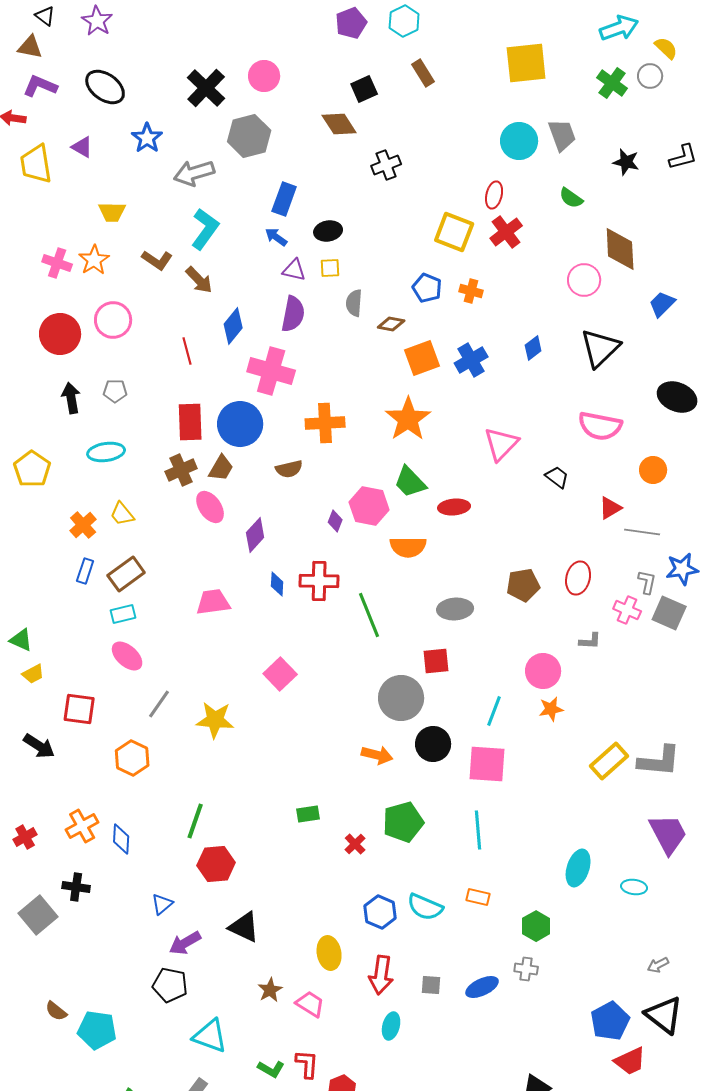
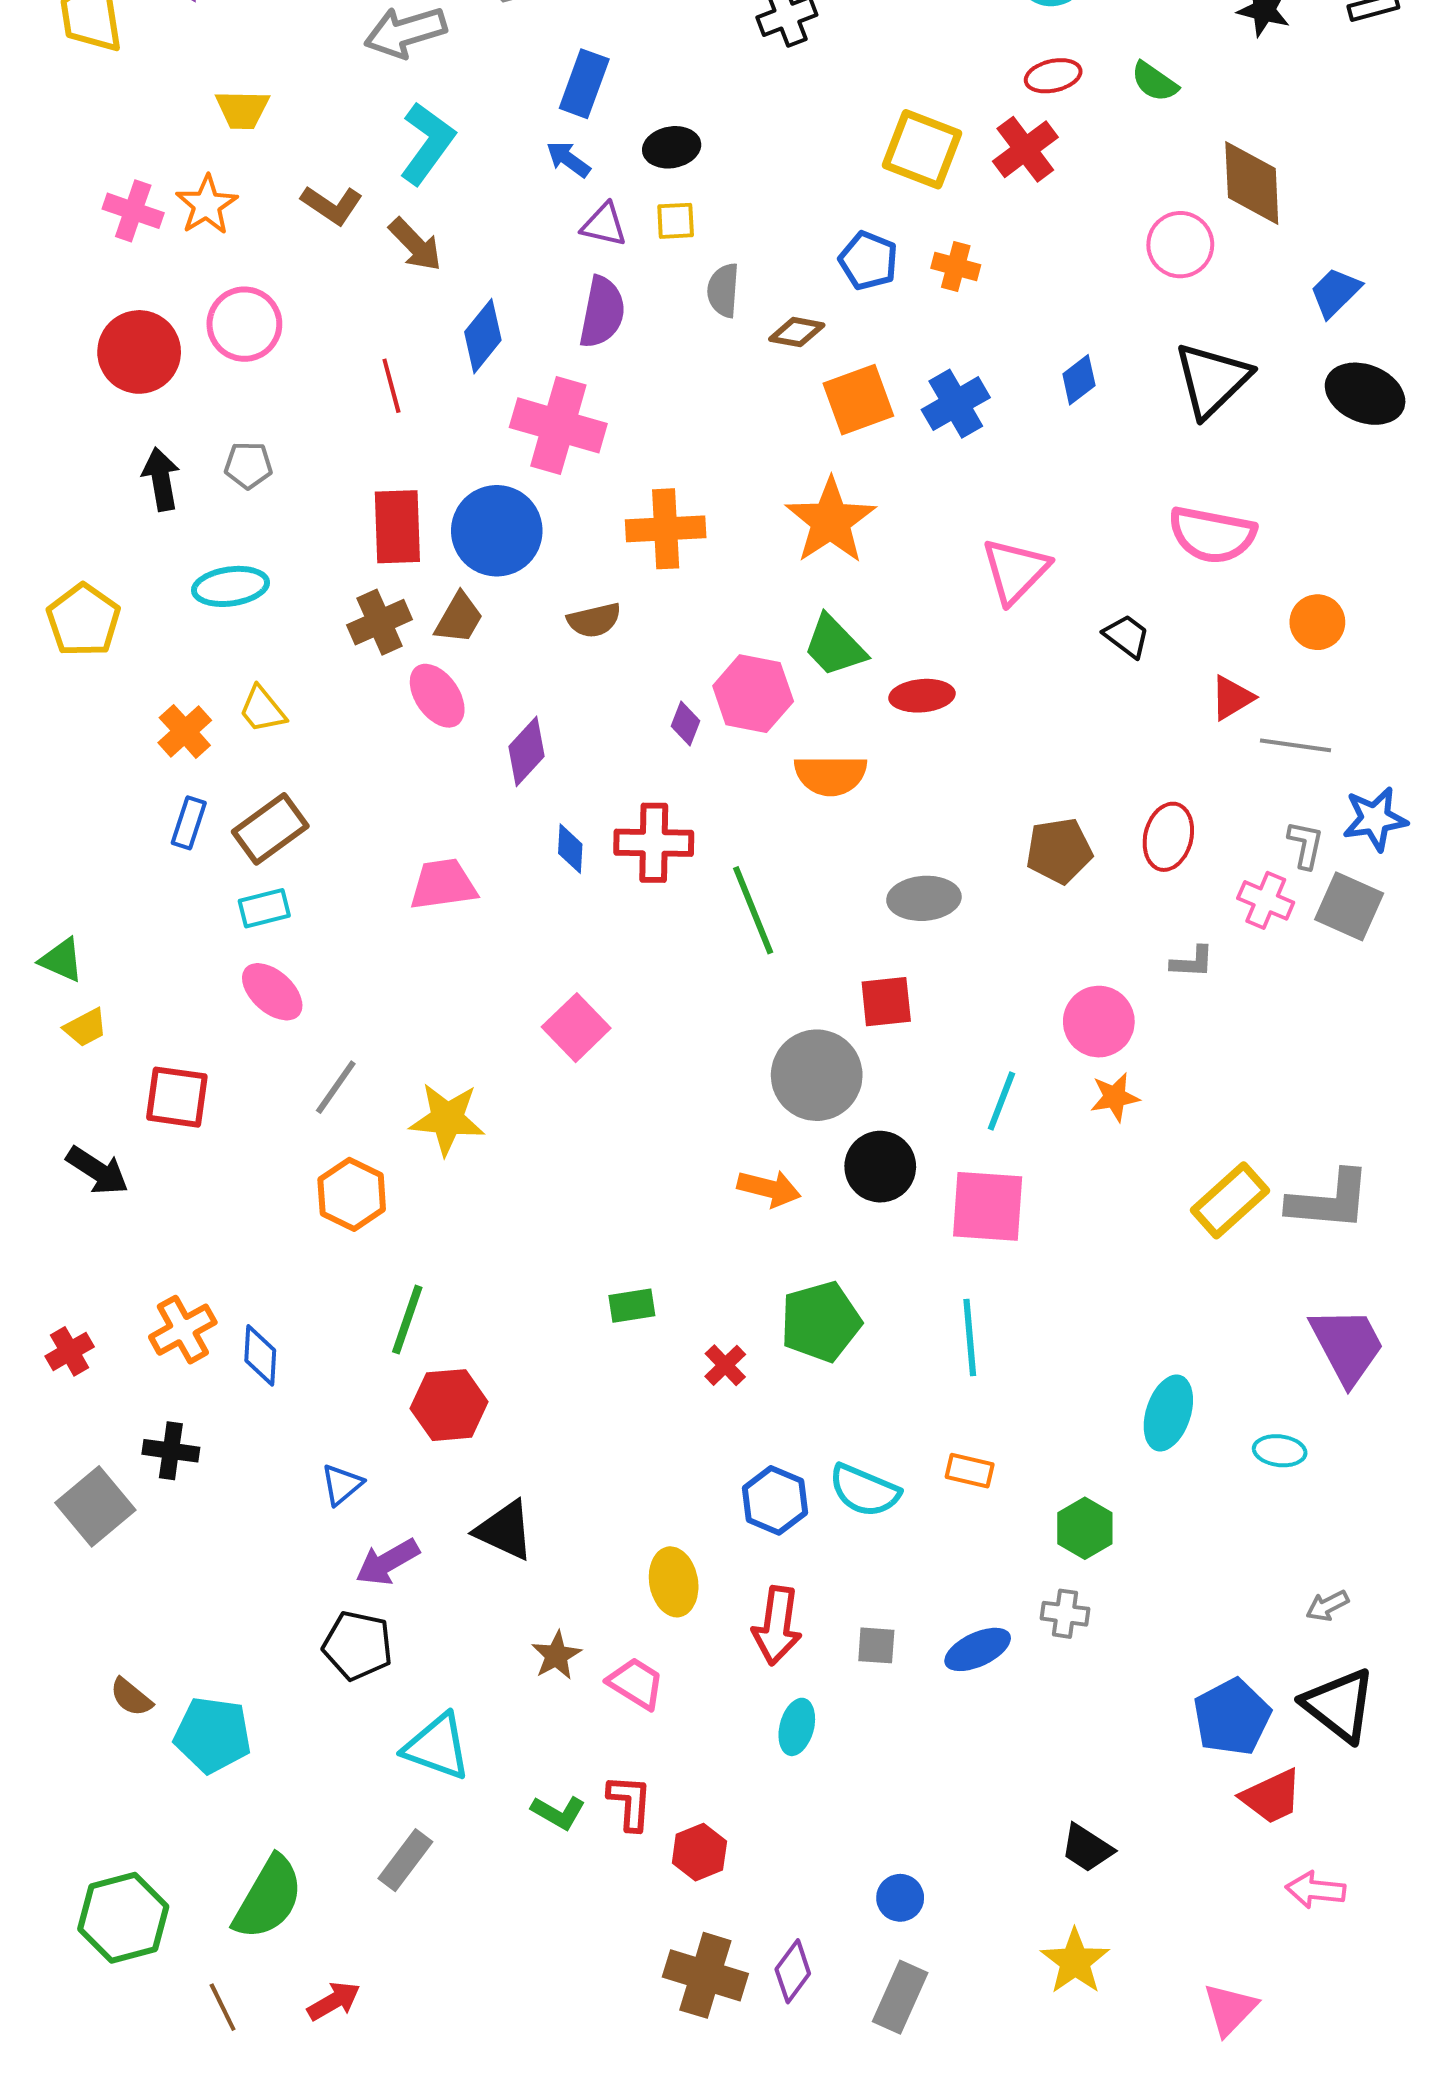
red ellipse: (494, 195) -> (1053, 76), moved, turned 64
black ellipse: (677, 397) -> (1365, 394), moved
orange hexagon: (132, 758) -> (352, 1194), moved

